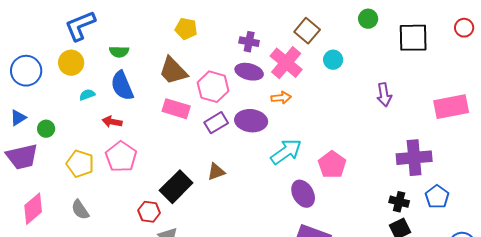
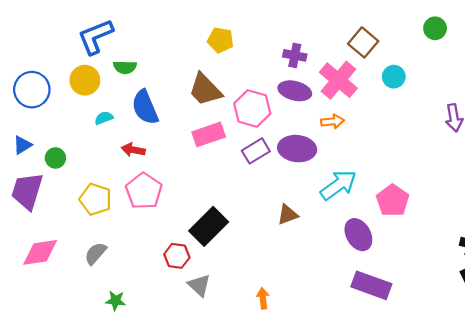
green semicircle: (119, 52) -> (125, 67), moved
pink rectangle: (176, 109) -> (209, 134), turned -36
purple trapezoid: (22, 157) -> (27, 191), turned 120
brown triangle: (216, 172) -> (288, 215), moved
pink diamond: (33, 209) -> (40, 252), turned 32
gray semicircle: (80, 210) -> (96, 253), turned 75

